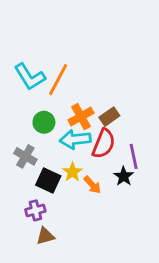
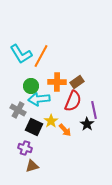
orange cross: (81, 117) -> (57, 82), turned 30
cyan arrow: (75, 139) -> (39, 99), moved
purple cross: (35, 210) -> (25, 148), turned 32

